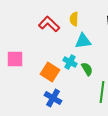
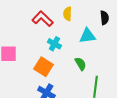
cyan triangle: (83, 41) -> (87, 36), moved
cyan cross: (70, 62) -> (54, 44), moved

